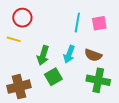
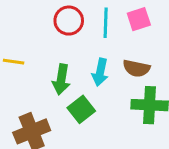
red circle: (22, 18) -> (69, 21), moved

